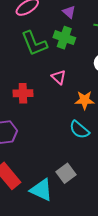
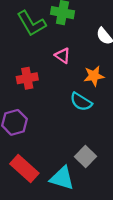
cyan semicircle: (79, 130) -> (81, 102), moved

